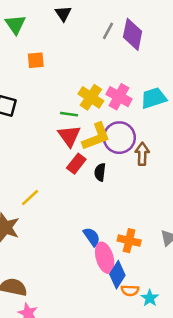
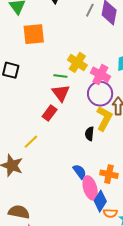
orange square: (36, 60) -> (34, 34), size x1.6
pink cross: (119, 97) -> (100, 75), moved
yellow L-shape: (96, 137) -> (104, 118), moved, turned -40
red rectangle: (76, 164) -> (50, 113), moved
black semicircle: (100, 172) -> (89, 134), moved

